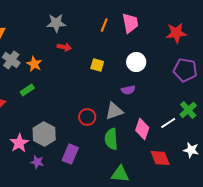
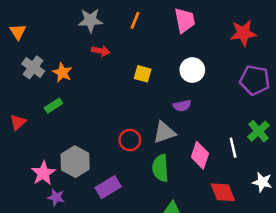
orange line: (104, 25) -> (135, 20), moved
white line: (168, 123) -> (233, 148), turned -70
purple rectangle: (70, 154) -> (108, 187), turned 36
purple star: (37, 162) -> (56, 197), moved

